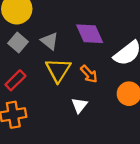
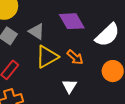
yellow triangle: (58, 70) -> (47, 57), turned 35

